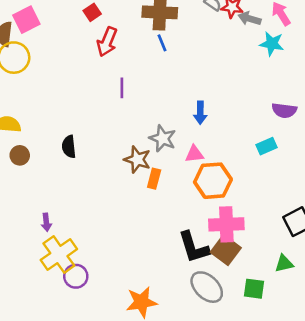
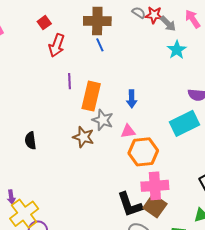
gray arrow: (249, 19) -> (168, 24), turned -150
cyan star: (272, 44) -> (177, 50), moved, turned 30
cyan rectangle: (267, 146) -> (185, 123), size x1.8
black semicircle: (69, 147) -> (30, 141), moved
orange rectangle: (154, 179) -> (91, 96), moved, size x1.8
purple arrow: (46, 222) -> (11, 197), moved

